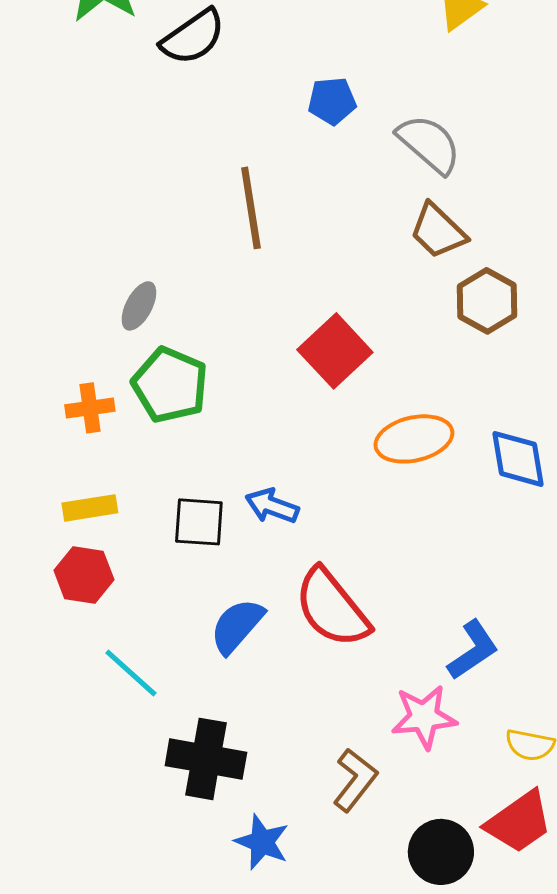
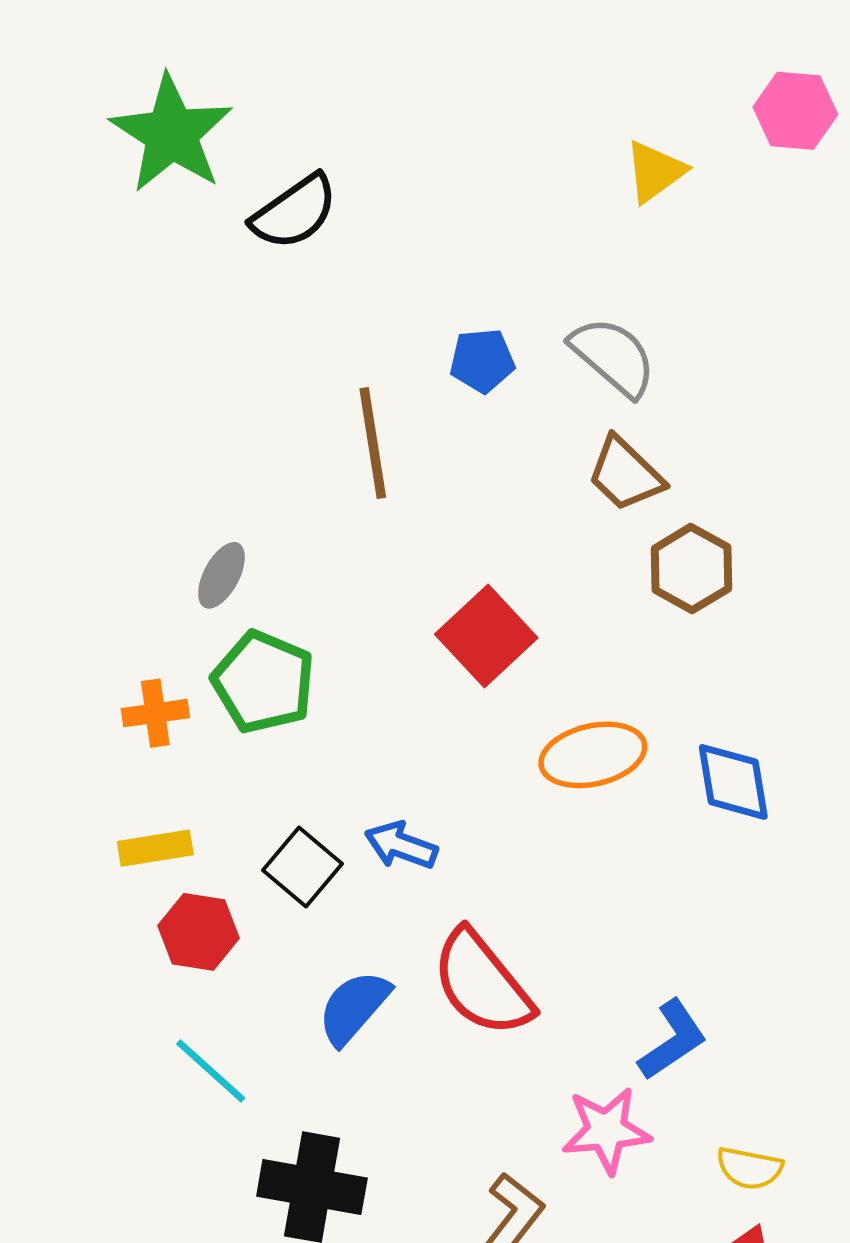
blue pentagon: (332, 101) -> (482, 361), moved
black square: (199, 522) -> (303, 867), turned 36
red hexagon: (84, 575) -> (199, 932), moved

